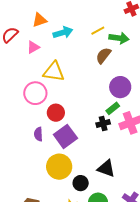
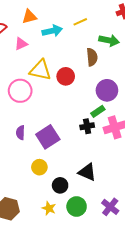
yellow line: (98, 31) -> (80, 22), moved
brown semicircle: (103, 55) -> (92, 57), turned 132
red circle: (56, 113) -> (66, 76), moved
yellow circle: (59, 167) -> (39, 167), size x0.6

